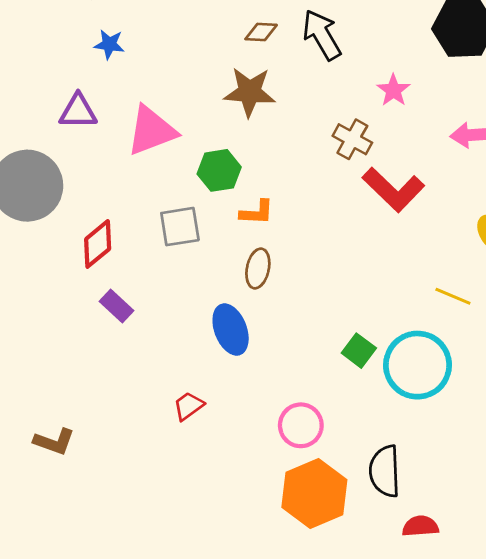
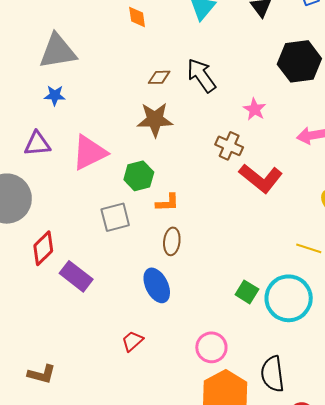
red diamond: (98, 244) -> (43, 248), moved
purple rectangle: (116, 306) -> (76, 276), size x1.4

